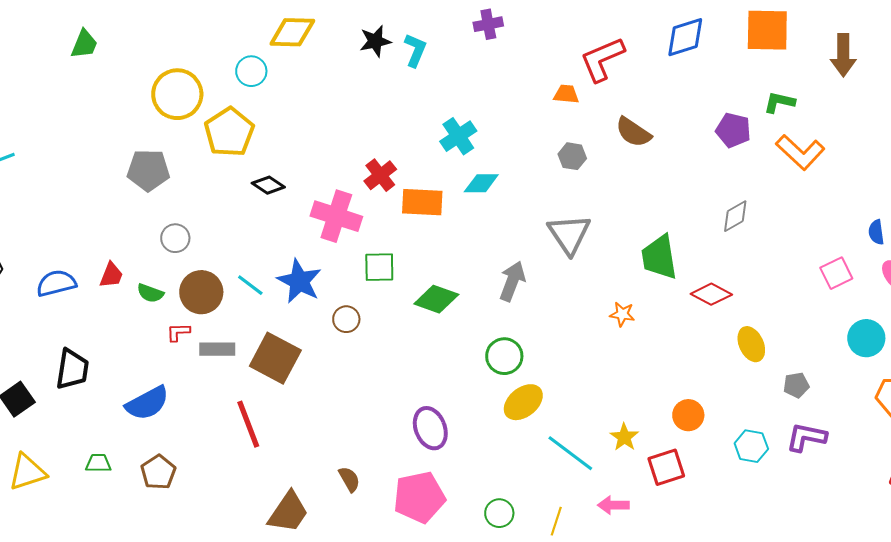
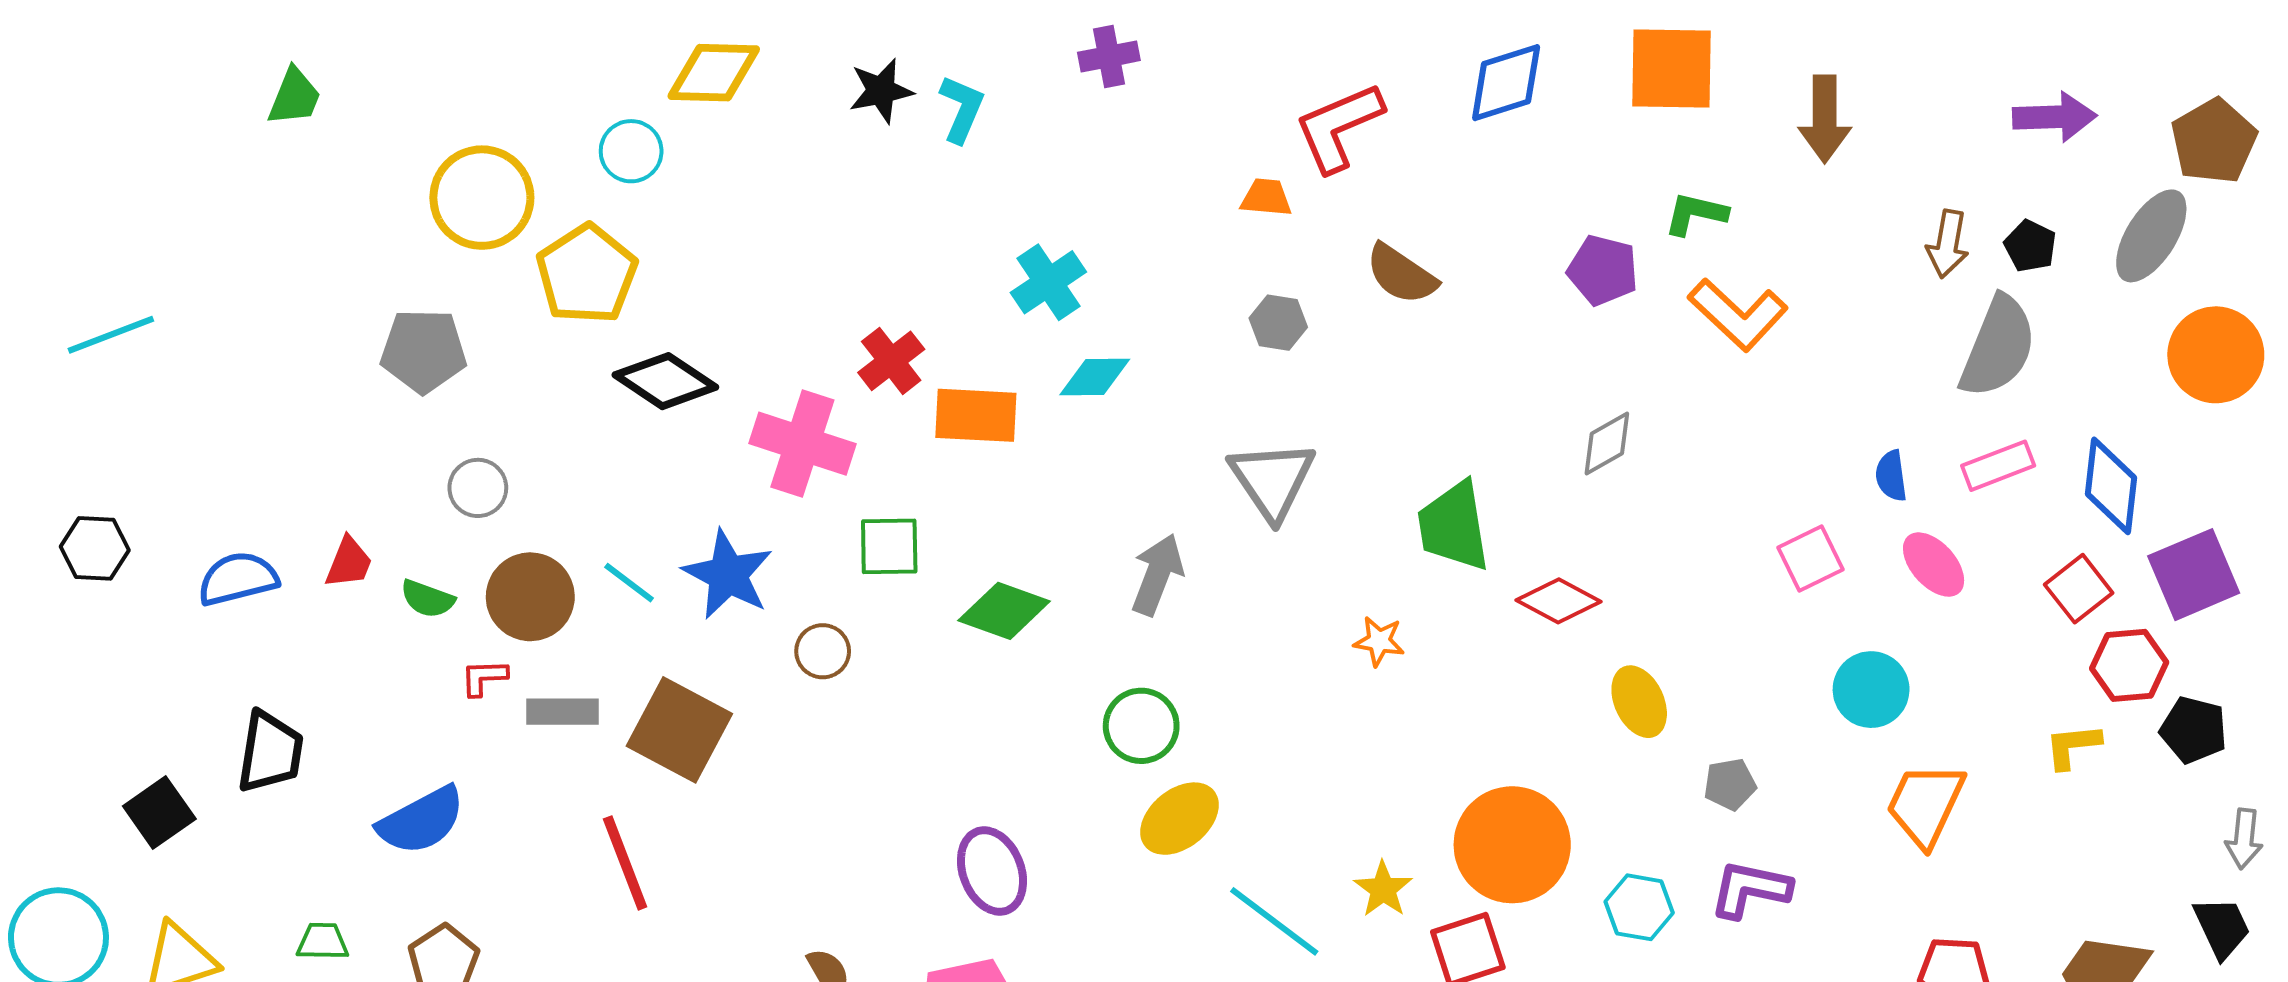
black diamond: (268, 185) -> (665, 381), size x1.5
orange circle: (688, 415) -> (1512, 845), size x1.8

